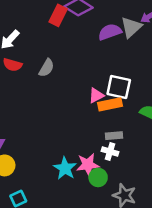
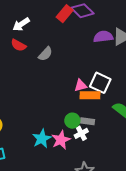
white cross: (110, 151) -> (81, 133), turned 32
pink star: (88, 165) -> (61, 140), turned -30
green circle: (98, 177) -> (72, 121), moved

